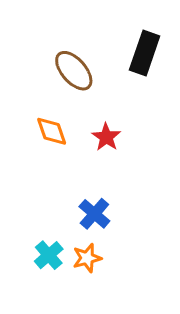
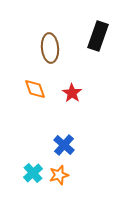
brown ellipse: (74, 71) -> (50, 48), turned 36

